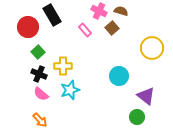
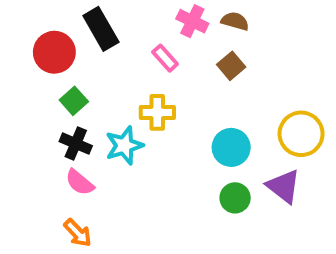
brown square: (112, 28) -> (231, 66), moved
yellow circle: (152, 48) -> (301, 134), moved
yellow cross: (63, 66) -> (157, 112), moved
cyan star: (70, 90) -> (124, 145), moved
green circle: (137, 117) -> (235, 198), moved

